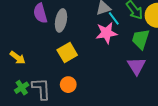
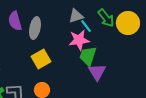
green trapezoid: (141, 39) -> (88, 56), moved
purple triangle: (136, 66) -> (97, 72), moved

